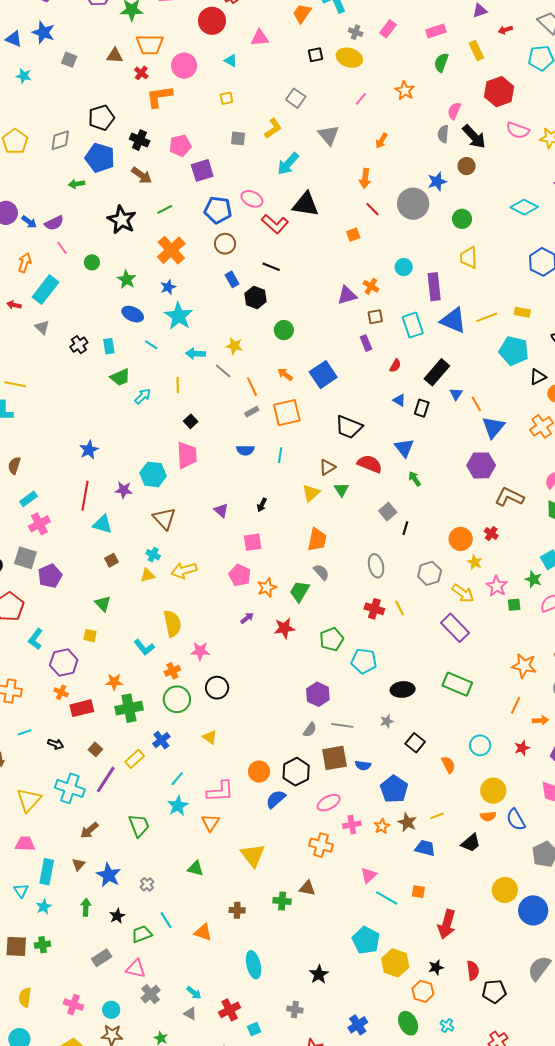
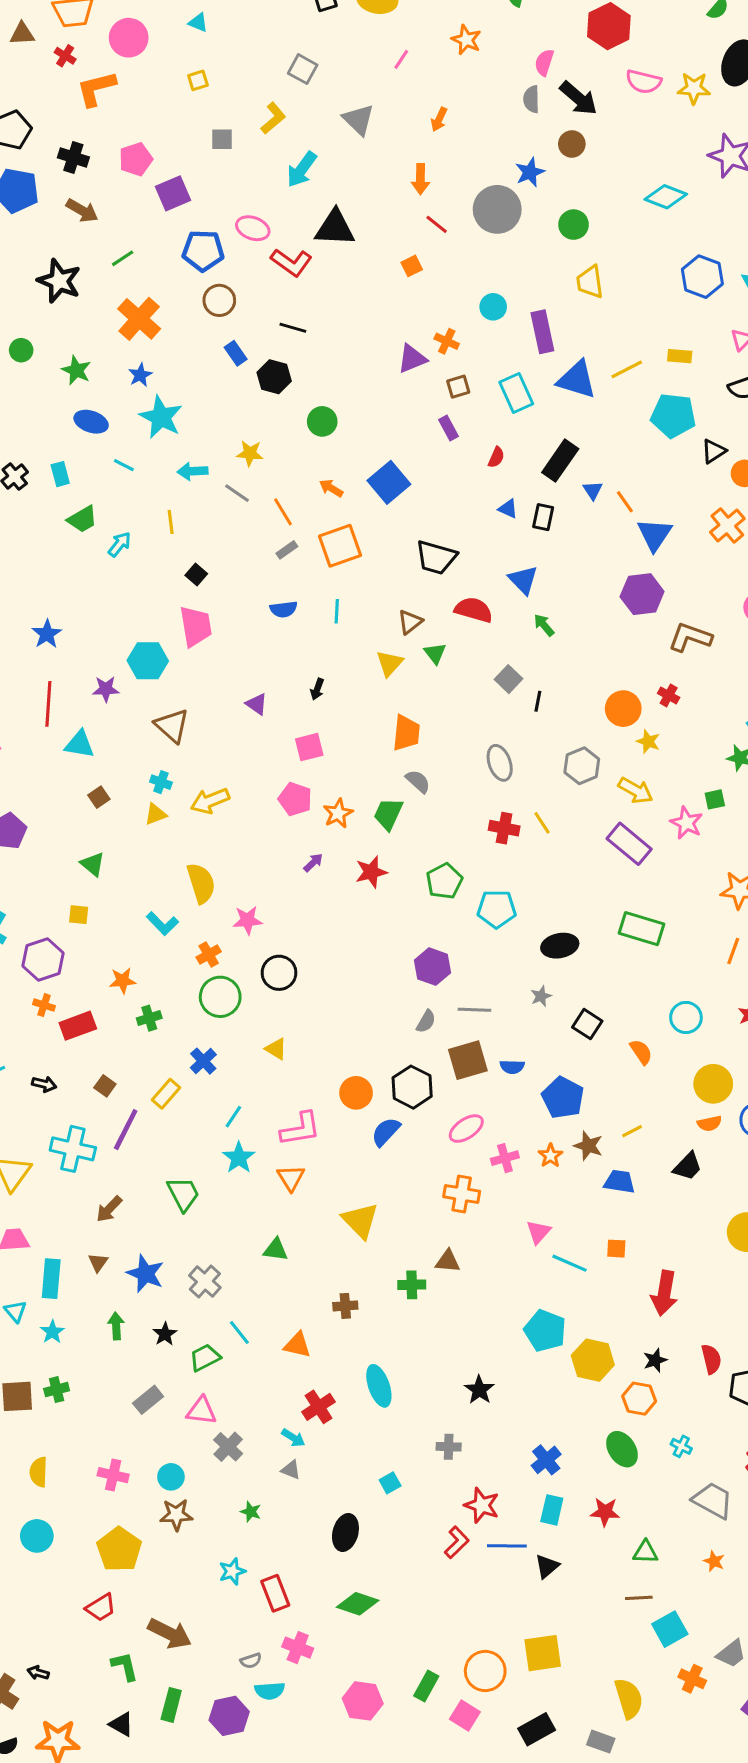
pink star: (497, 586) -> (686, 823), moved
green cross: (129, 708) -> (149, 1018), size x0.6
gray cross: (147, 884) -> (205, 1282), size x1.5
red cross: (230, 1010) -> (319, 1407), moved

